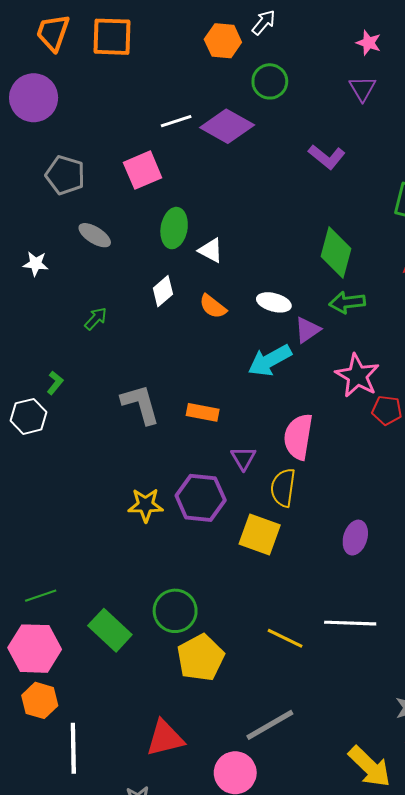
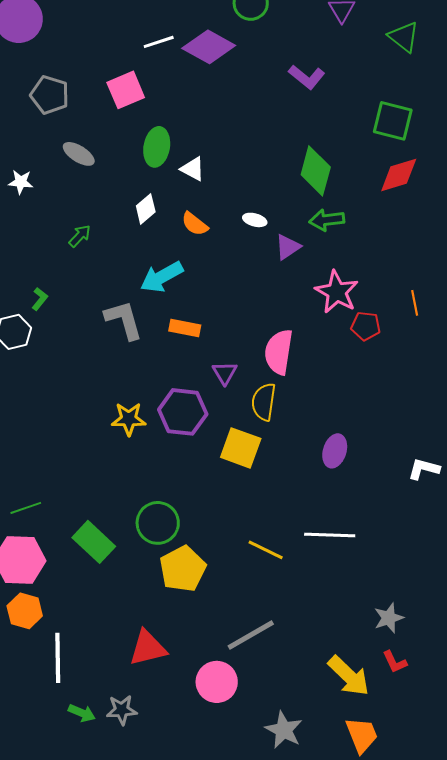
white ellipse: (274, 302) -> (255, 220), size x0.7
cyan arrow: (270, 360) -> (162, 277), moved

